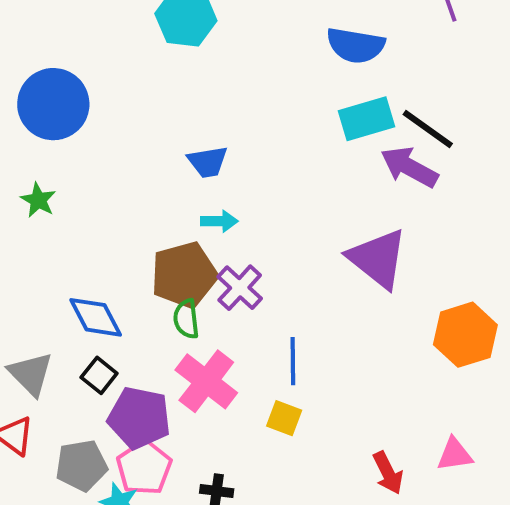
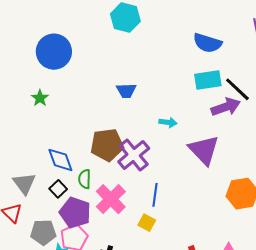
purple arrow: (409, 167) -> (226, 107), turned 124
cyan arrow: (219, 221) -> (168, 122), moved
purple cross: (240, 288) -> (134, 155), size x1.4
green semicircle: (186, 319) -> (85, 179), moved

